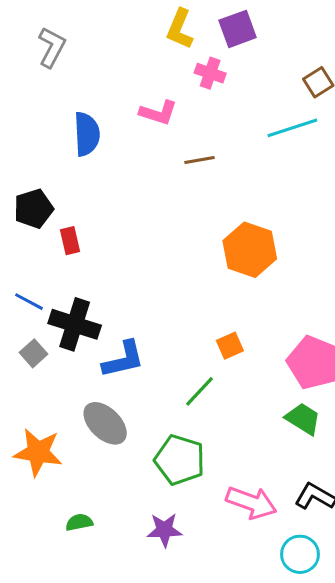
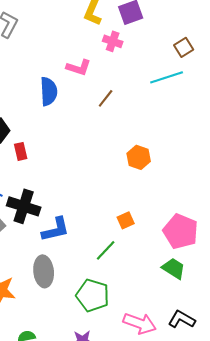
blue semicircle: (87, 134) -> (49, 91), moved
brown line: (199, 160) -> (106, 98), turned -42
orange hexagon: (250, 250) -> (139, 157), size x0.7
gray ellipse: (105, 423) -> (44, 271), turned 40

